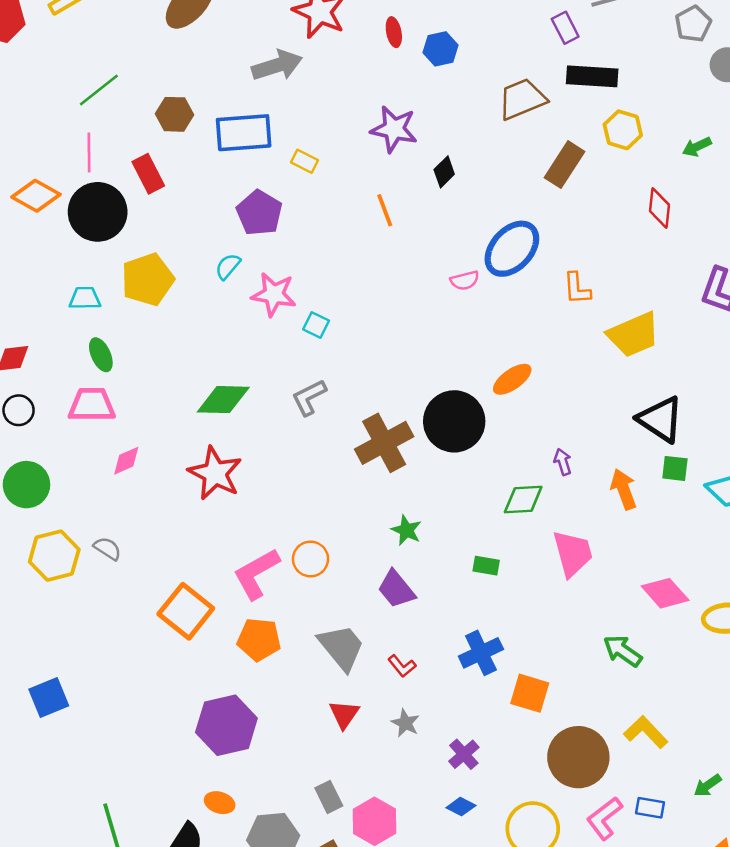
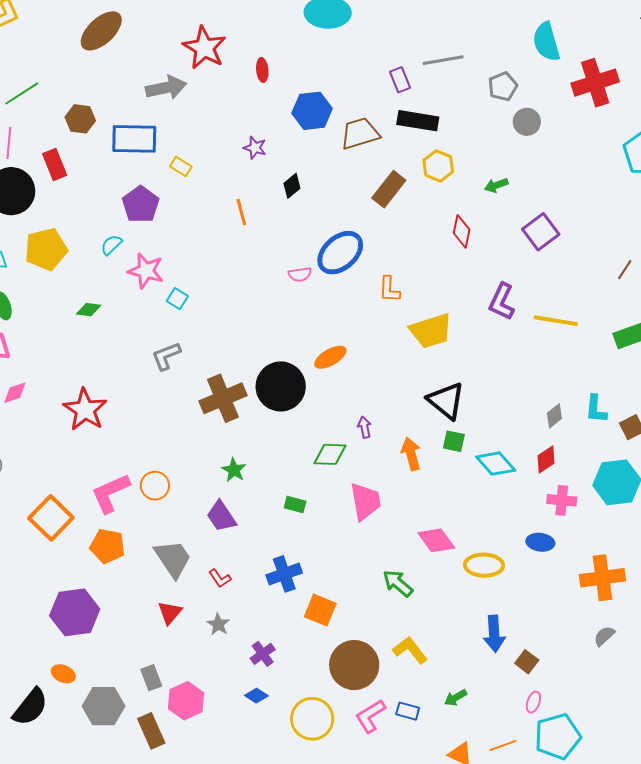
blue hexagon: (440, 49) -> (312, 111), moved, size x1.4
purple star: (394, 129) -> (255, 148), size x0.6
green diamond: (223, 400) -> (89, 310), moved, size x0.6

